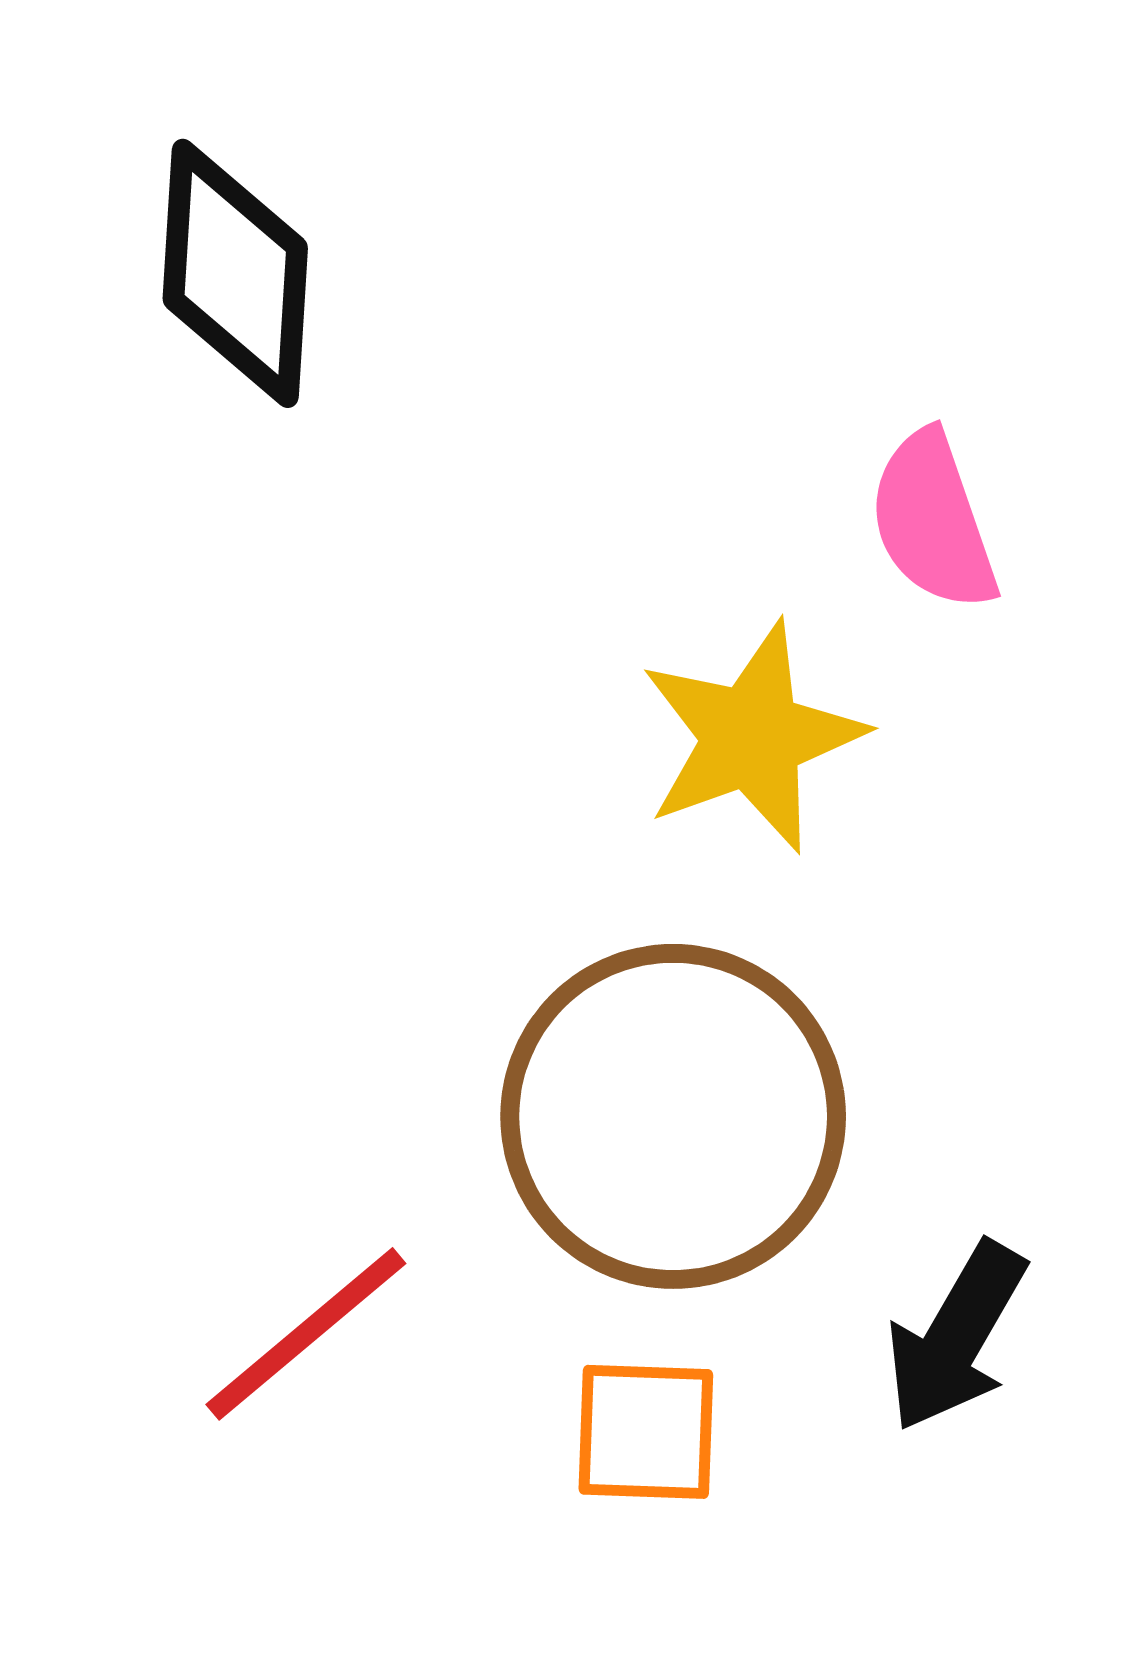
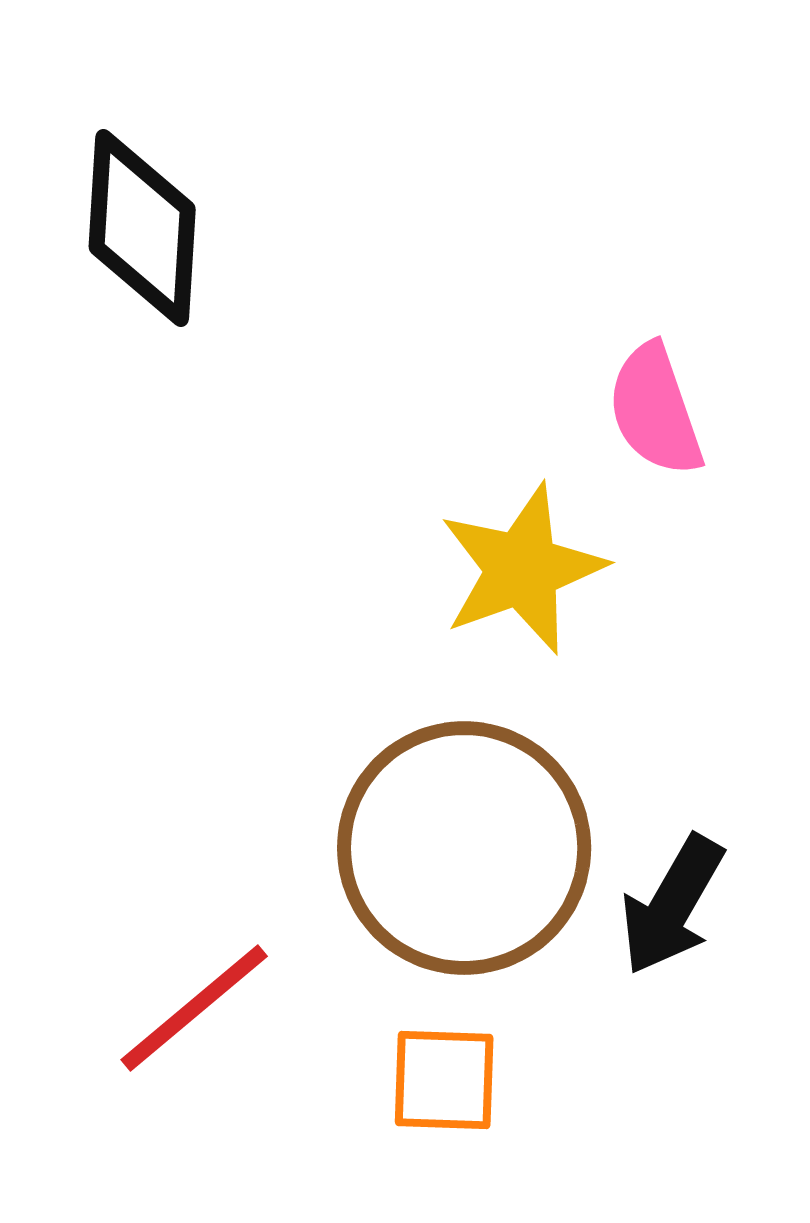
black arrow: (956, 1337) -> (672, 905), moved

